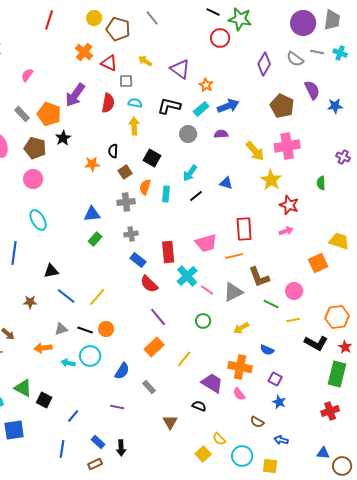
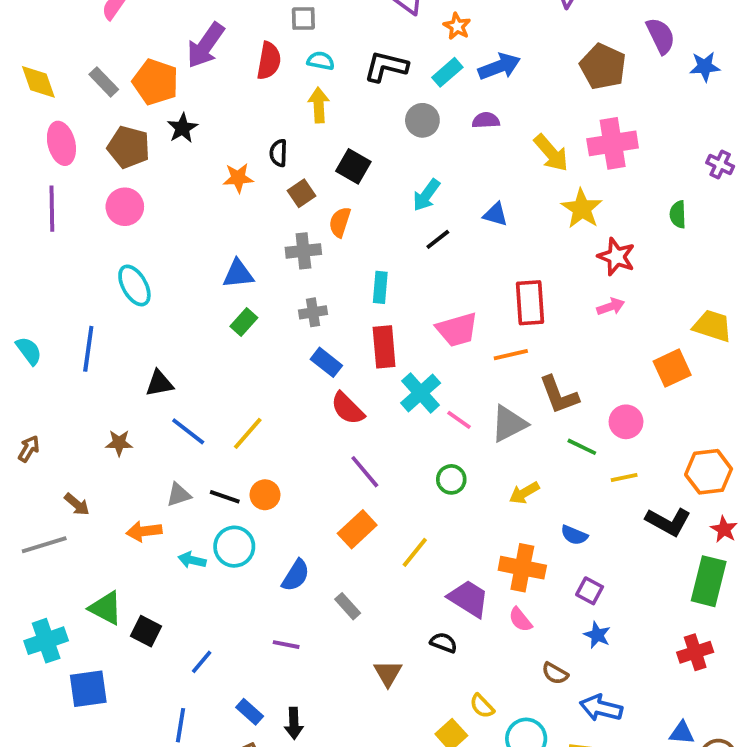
cyan rectangle: (166, 194) -> (380, 287), moved
blue arrow: (281, 440) -> (601, 708), size x1.5

